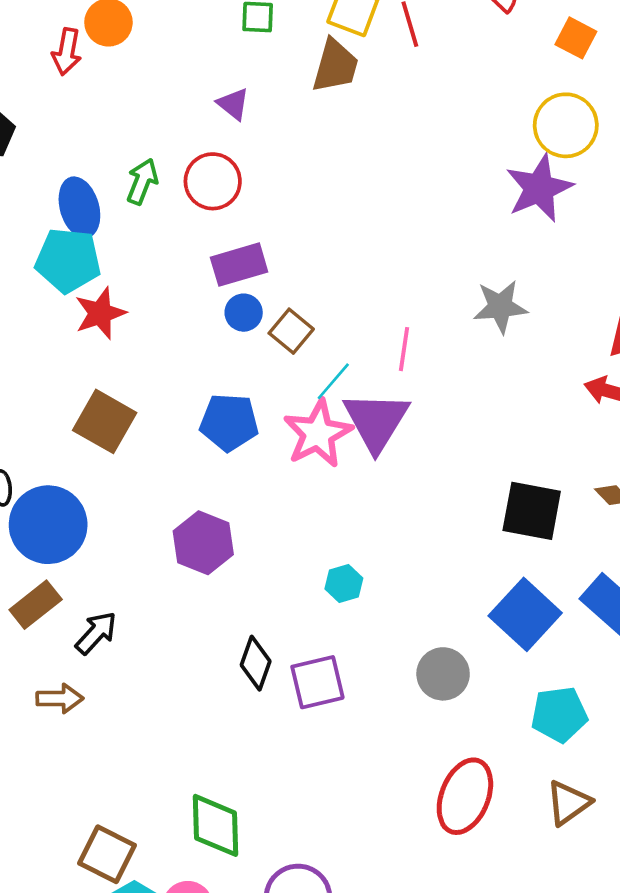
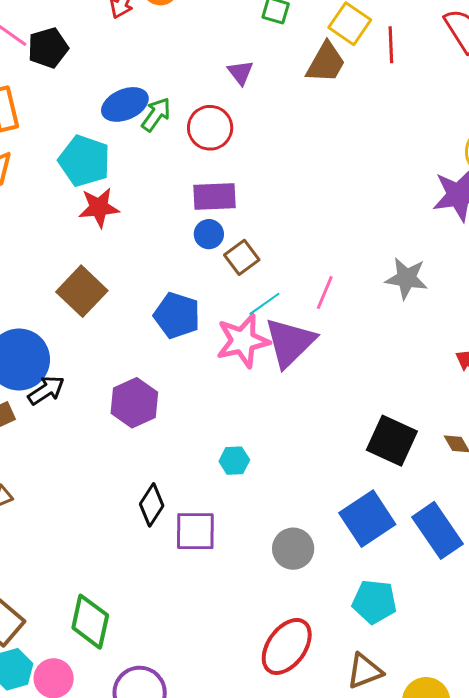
blue ellipse: (79, 207) -> (125, 104), moved, turned 69
black arrow: (96, 633) -> (46, 390), moved

